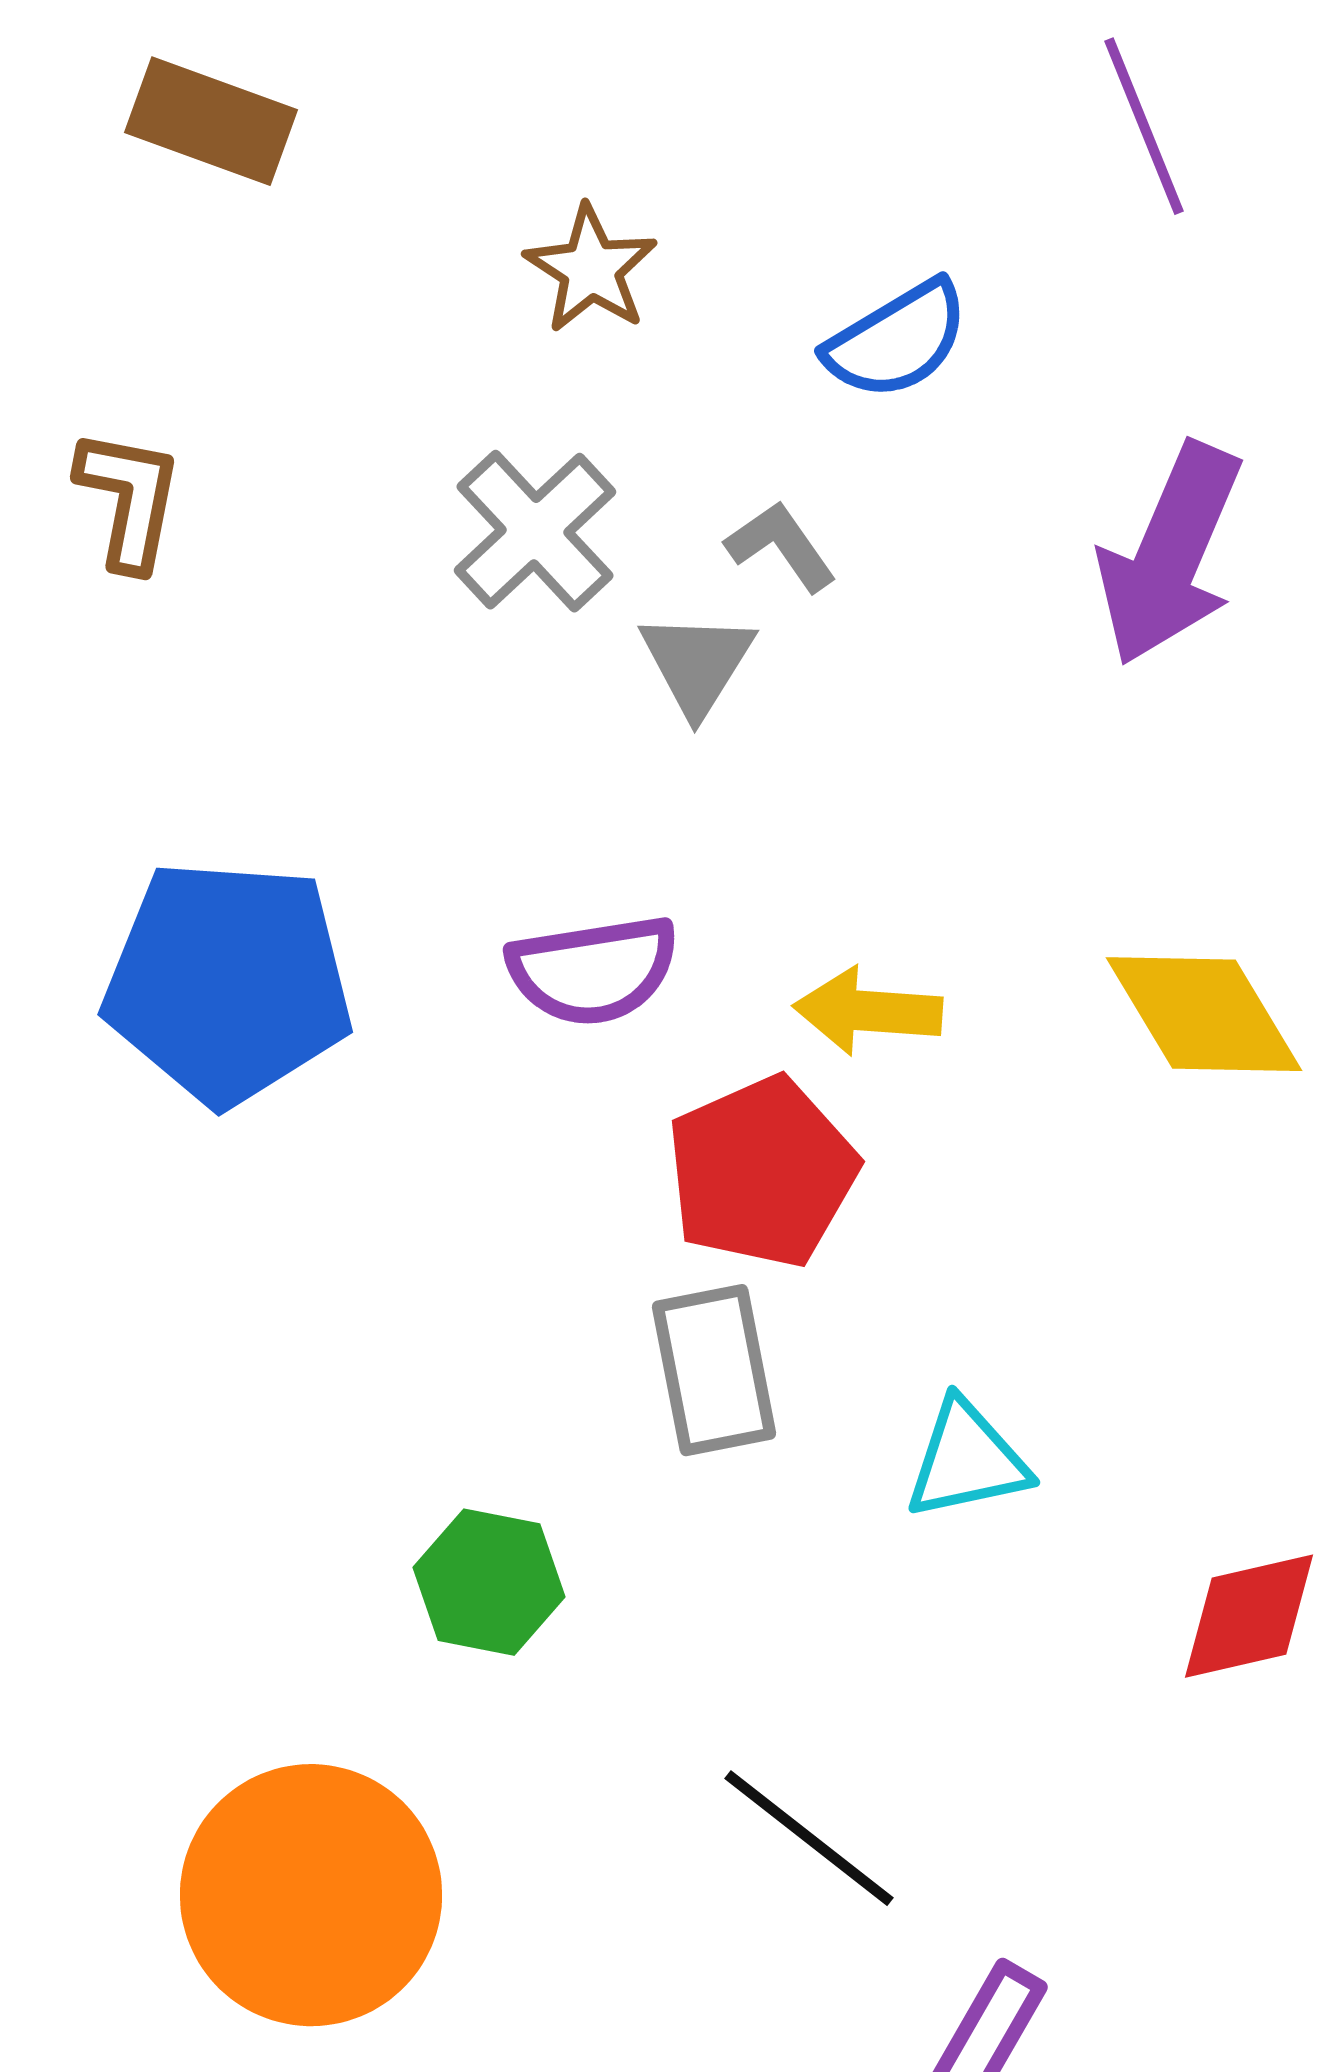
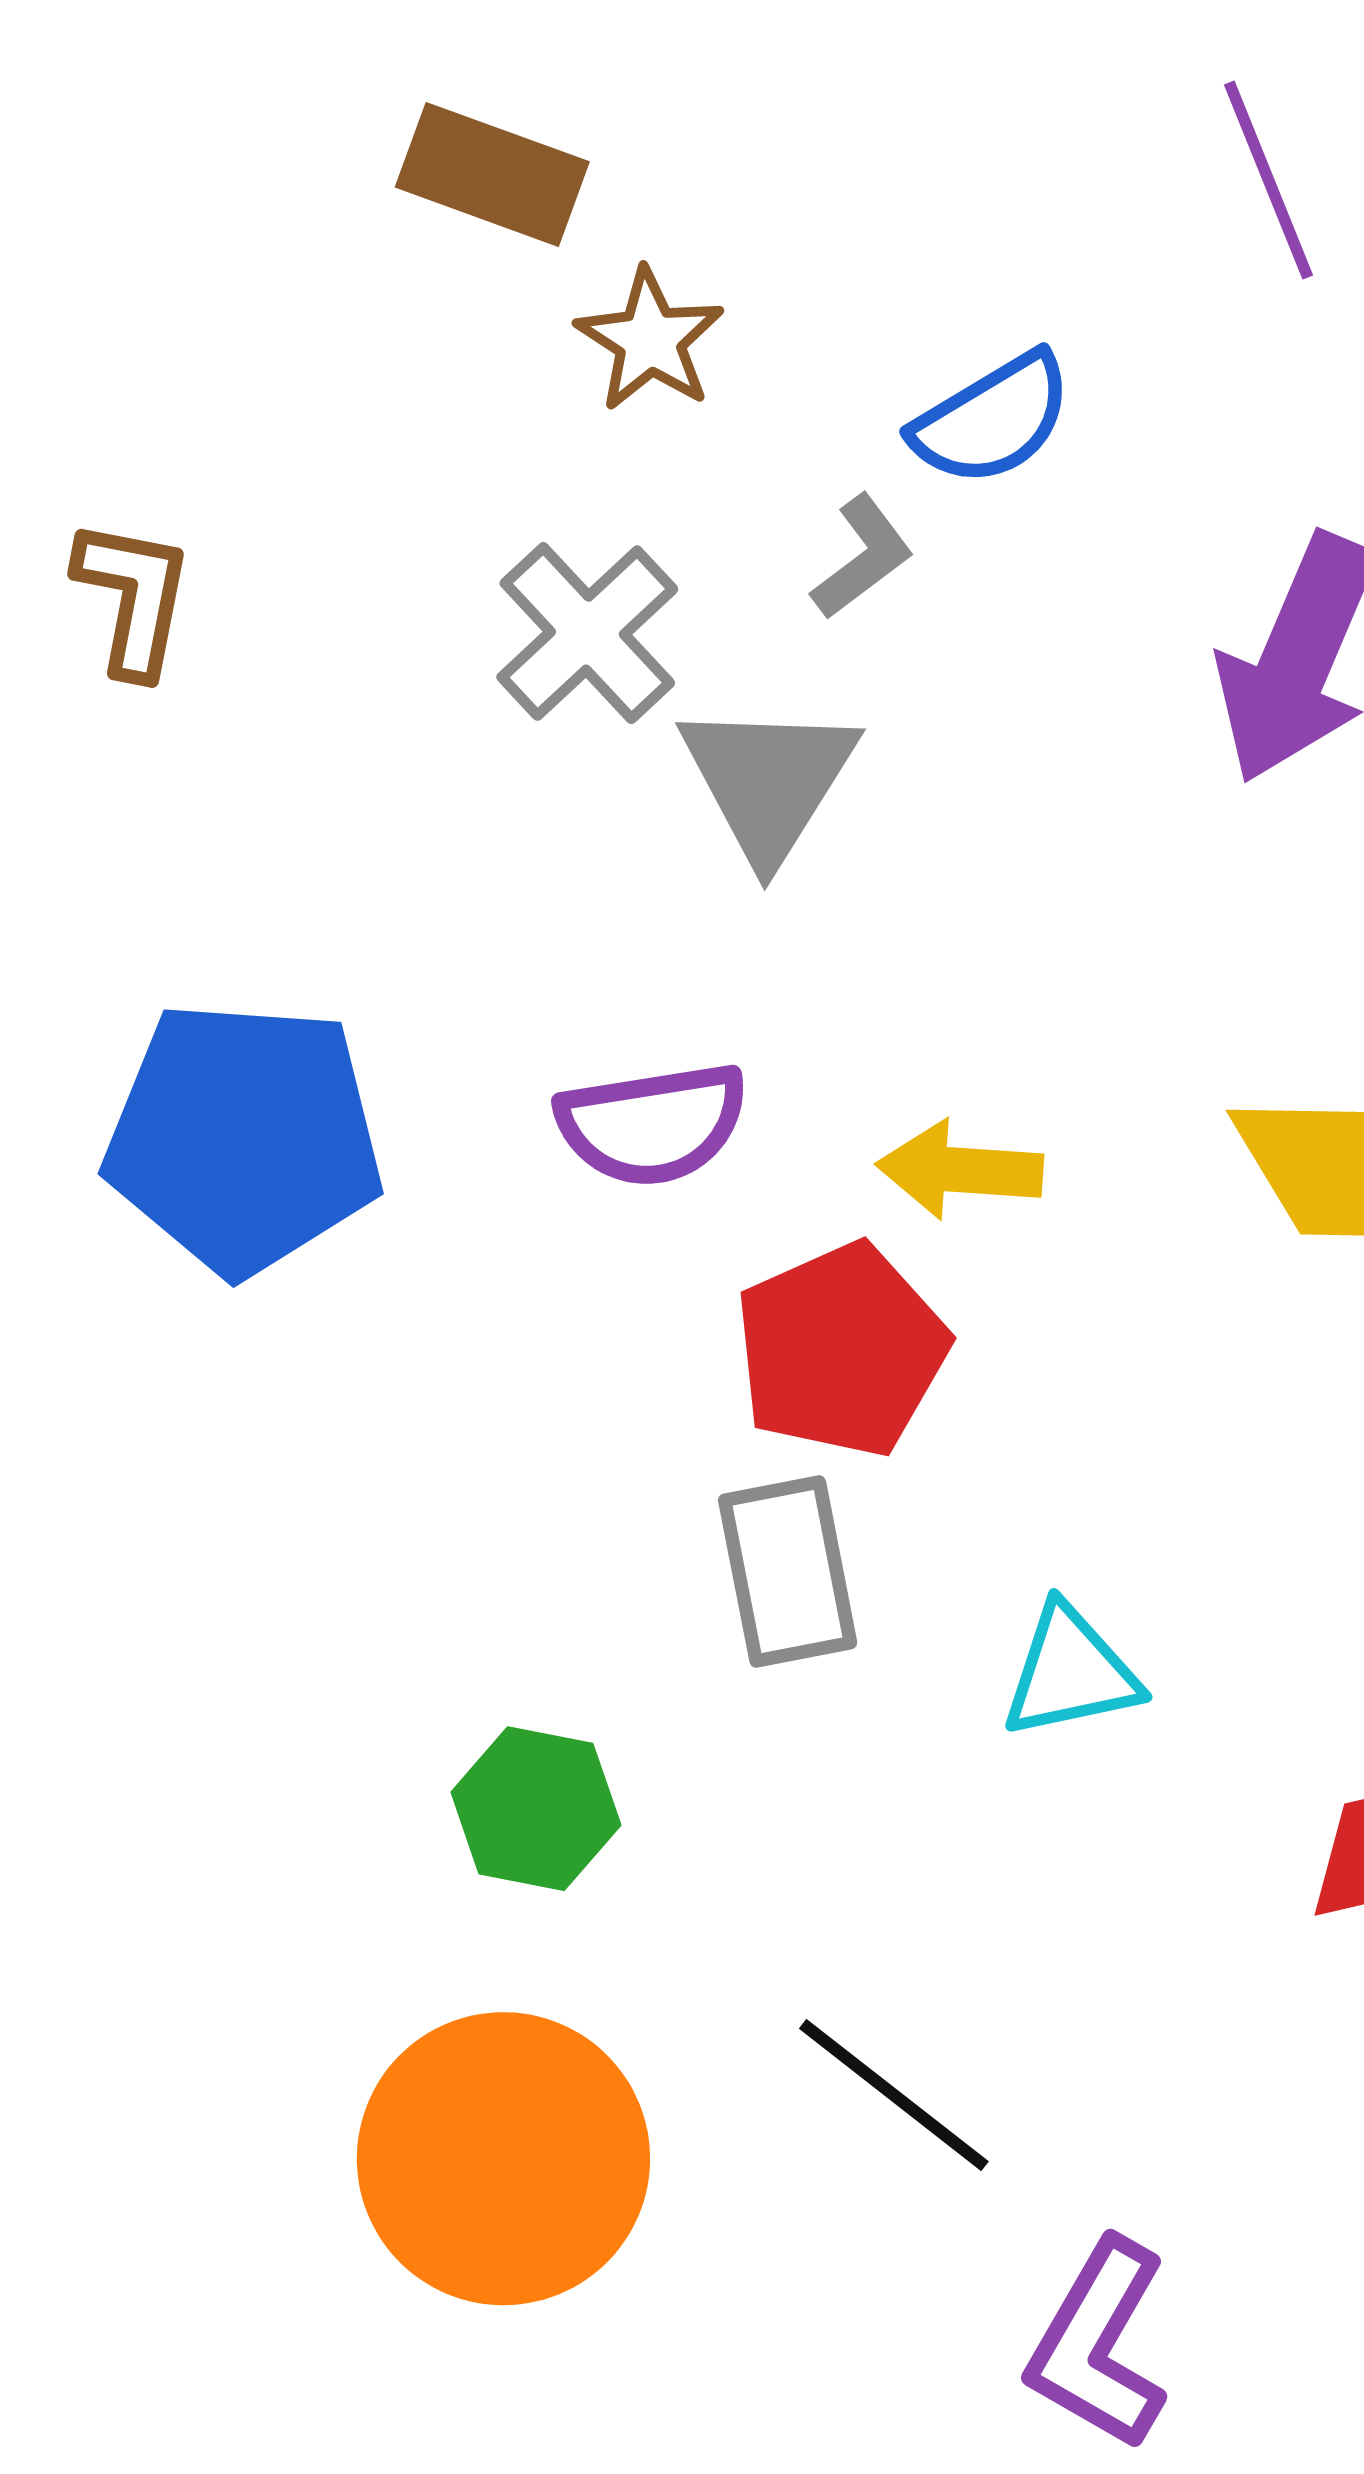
brown rectangle: (211, 121) -> (492, 174), moved
gray L-shape: (781, 546) -> (862, 557), moved, turned 88
gray triangle: (697, 663) -> (769, 781), size x1.4
orange circle: (311, 1895) -> (503, 2159), moved

